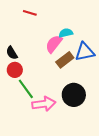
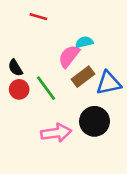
blue triangle: (85, 52) -> (109, 83), moved
green line: (26, 89) -> (46, 88), moved

